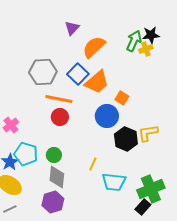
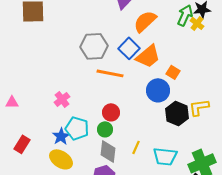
yellow cross: (146, 49) -> (197, 23), turned -32
red circle: (60, 117) -> (111, 112), moved
yellow line: (93, 164) -> (136, 147), moved

